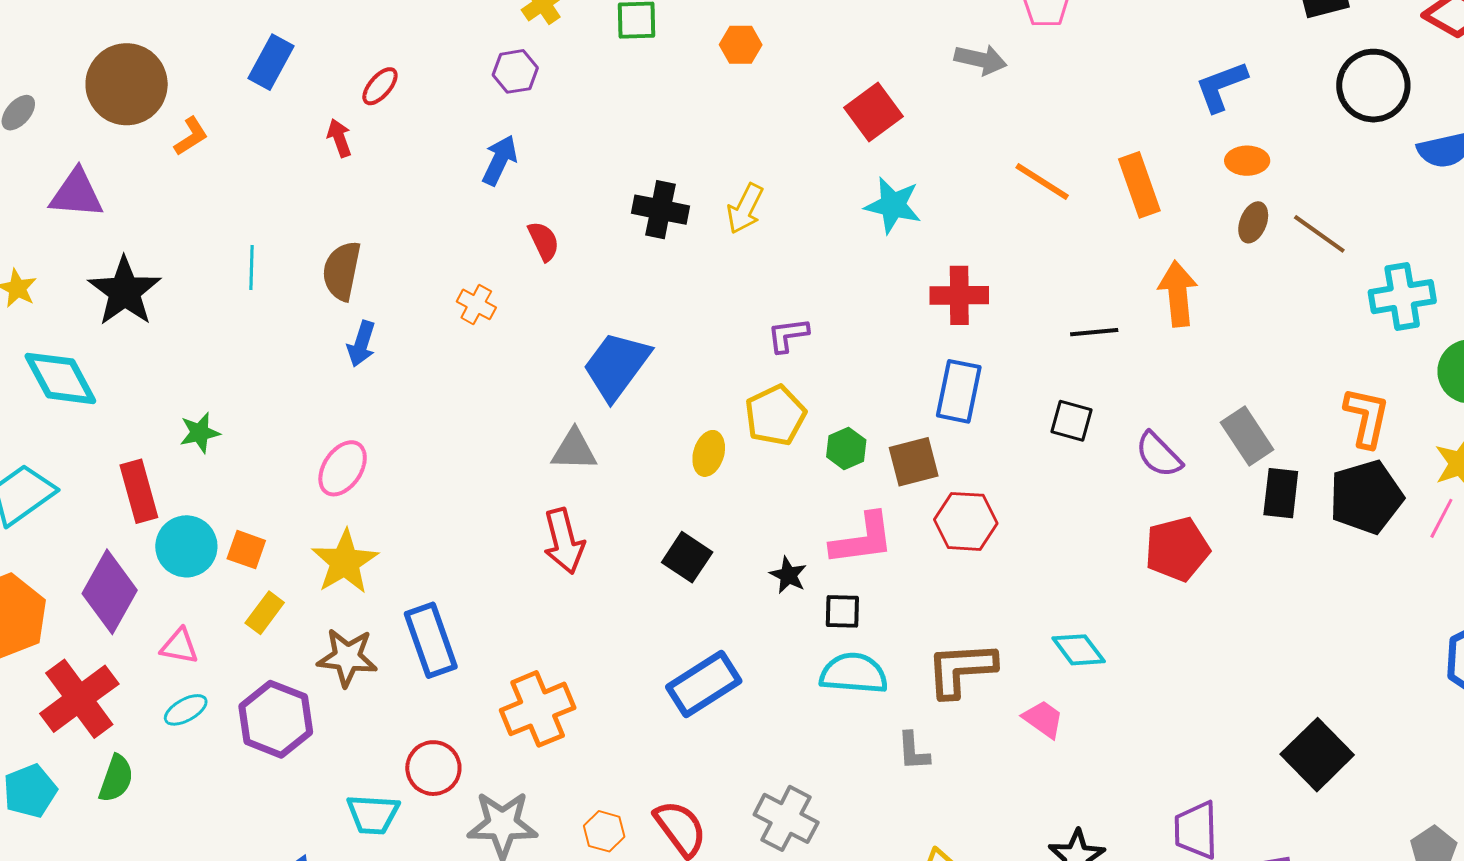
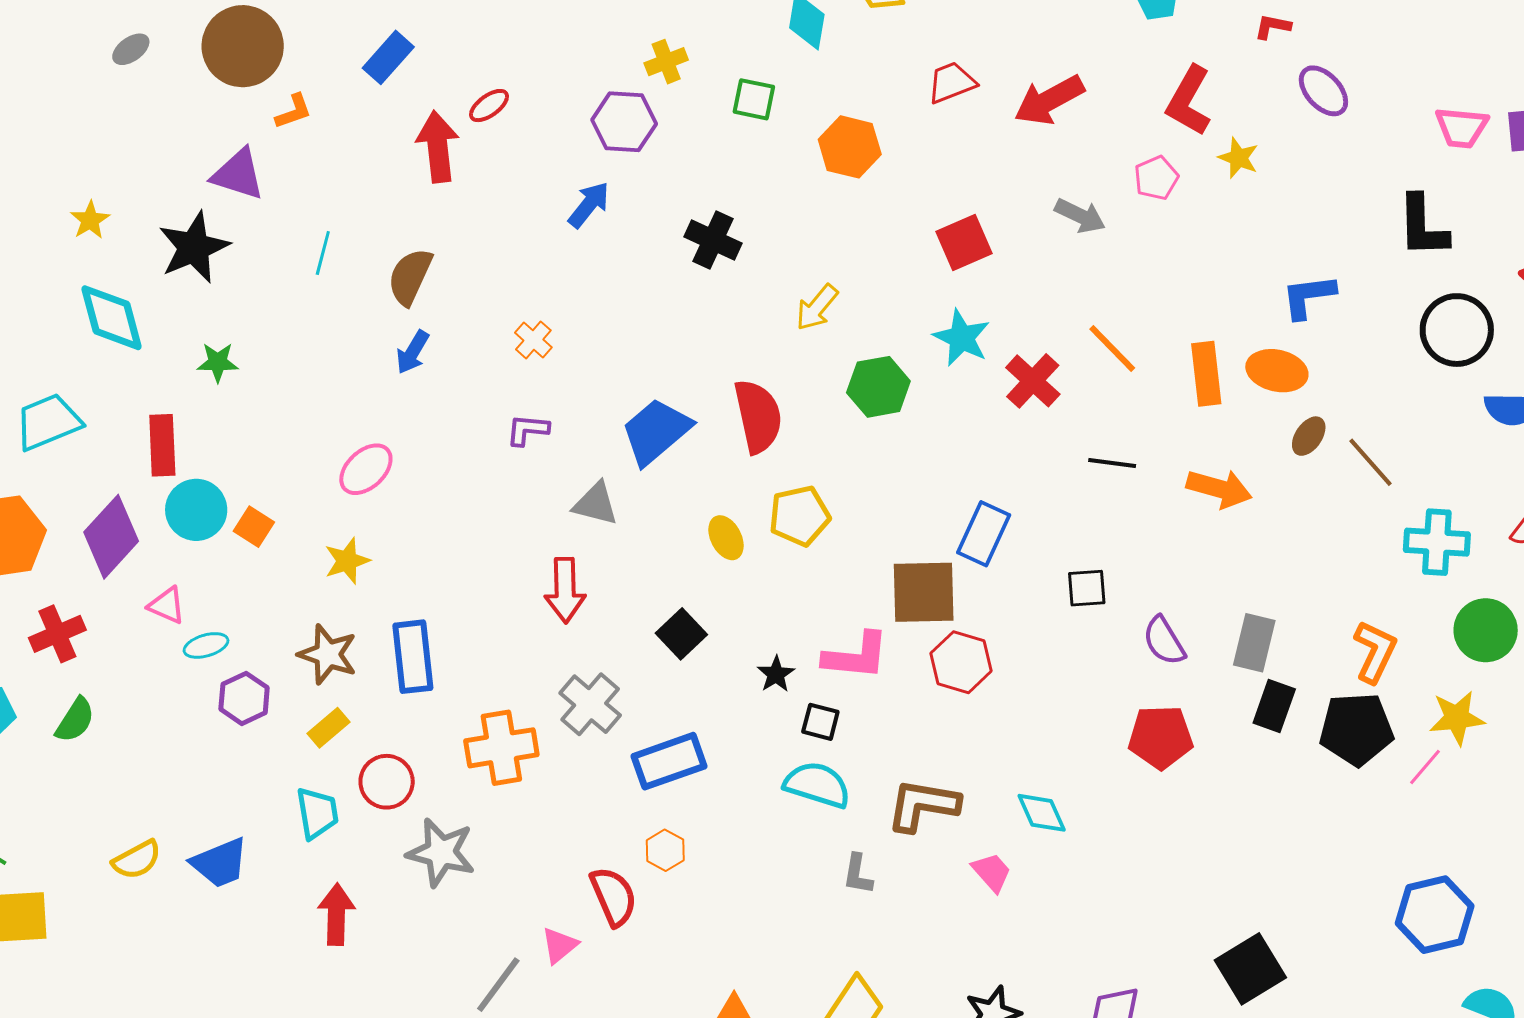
orange hexagon: (741, 45) -> (850, 147), size x1.5
purple hexagon: (515, 71) -> (624, 122), size x1.4
red arrow: (339, 138) -> (438, 147), size x1.8
orange ellipse: (1247, 161) -> (1277, 371), moved, size x1.4
purple triangle: (76, 194) -> (238, 174), moved
black cross: (660, 210) -> (713, 240), moved
red semicircle: (544, 241) -> (758, 416), moved, size x1.8
orange arrow: (1178, 294) -> (1219, 489), turned 98
red cross: (959, 295) -> (1033, 381), moved, turned 30
black line: (1094, 332) -> (1112, 463), moved
purple L-shape: (788, 335) -> (528, 430), moved
black square: (1072, 421) -> (1087, 588), turned -33
green star: (200, 433) -> (218, 362), moved
gray rectangle: (1247, 436) -> (1254, 643), turned 34
green hexagon: (846, 448) -> (878, 387), moved, size x1.5
yellow ellipse: (709, 453) -> (726, 538), turned -57
brown square: (914, 462) -> (924, 592), size x1.4
yellow star: (345, 562) -> (347, 561), size x0.7
yellow rectangle: (265, 613) -> (329, 728), moved
red cross: (79, 699) -> (57, 634), size x0.7
cyan ellipse: (186, 710) -> (206, 645), moved
purple hexagon: (276, 719) -> (244, 698), size x0.7
cyan trapezoid: (373, 814) -> (317, 813), turned -116
gray cross: (786, 818) -> (590, 704), moved
orange hexagon: (604, 831) -> (665, 850), moved

